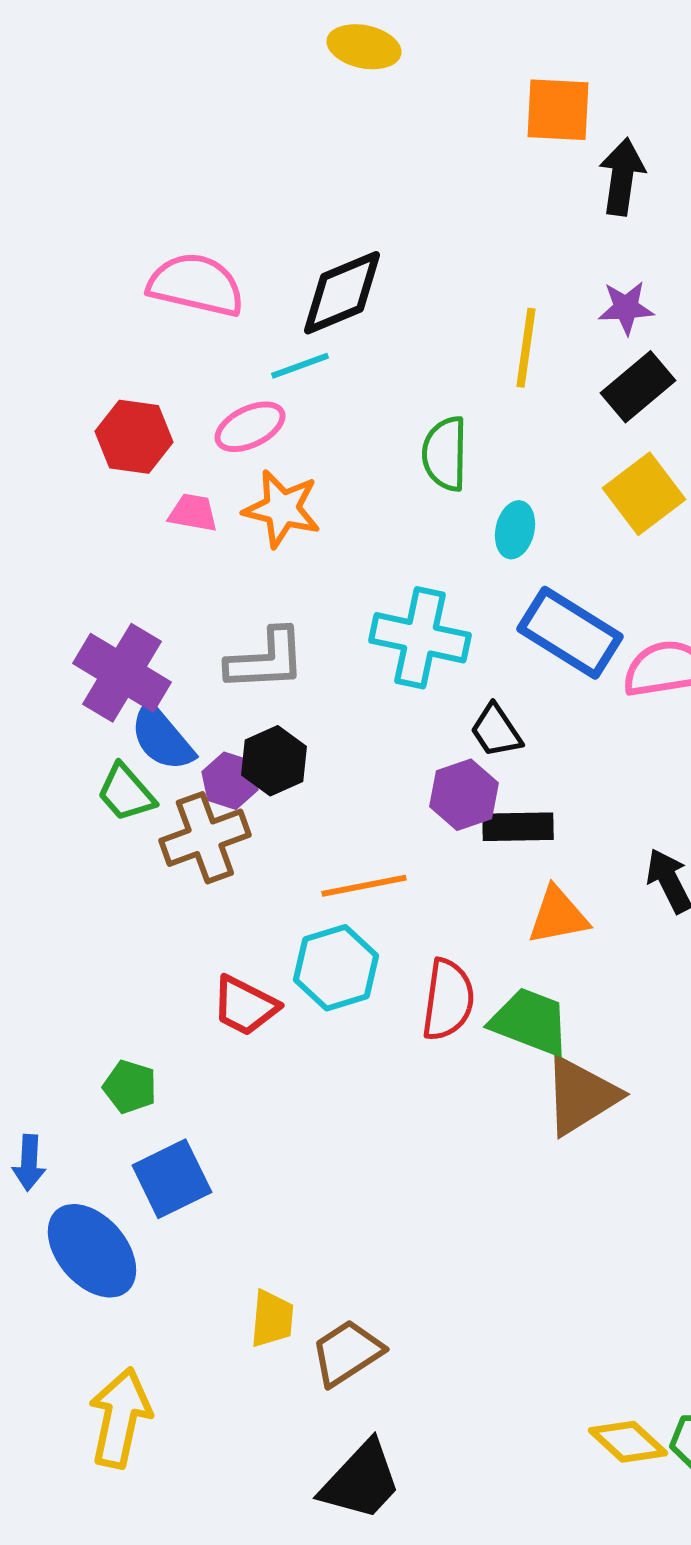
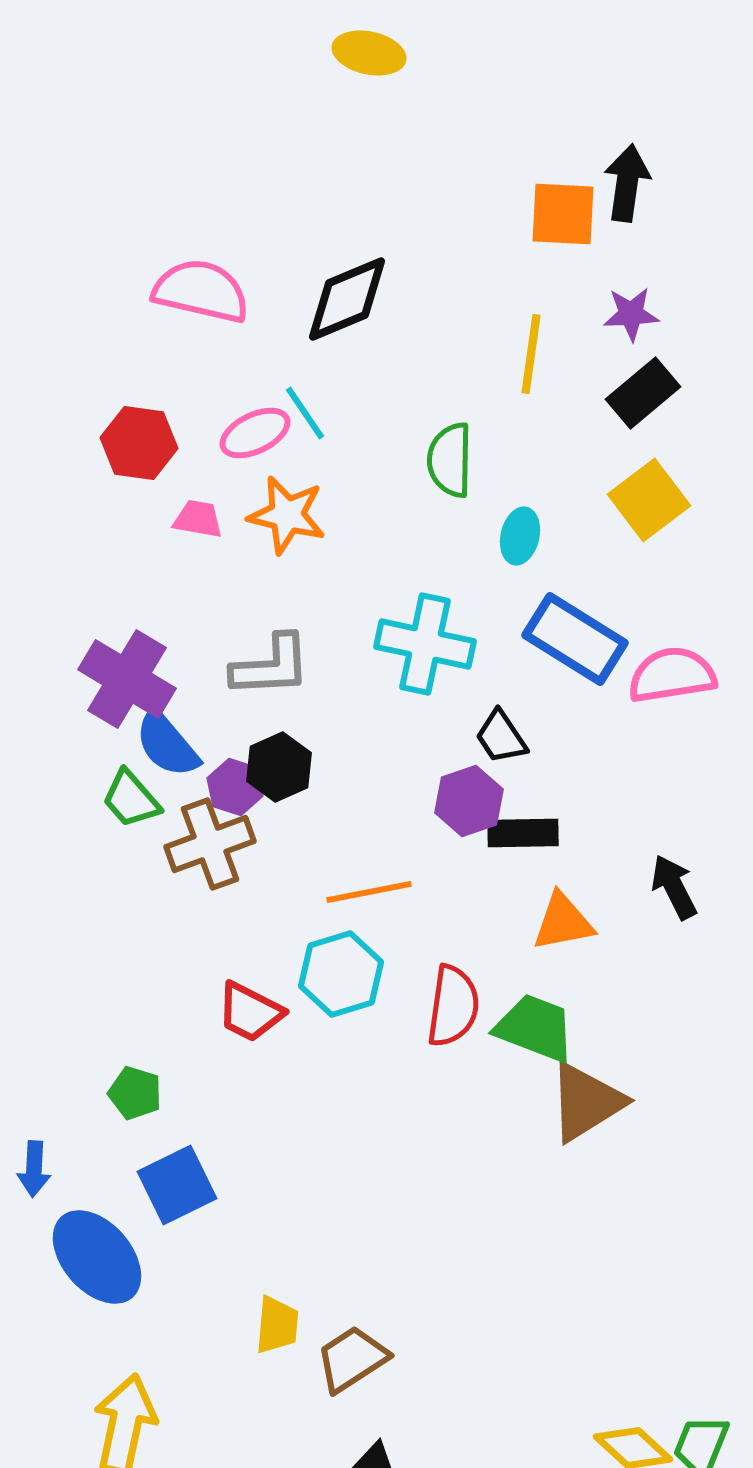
orange square: (558, 110) -> (563, 214), moved
cyan line: (300, 366) -> (305, 413), moved, turned 76

